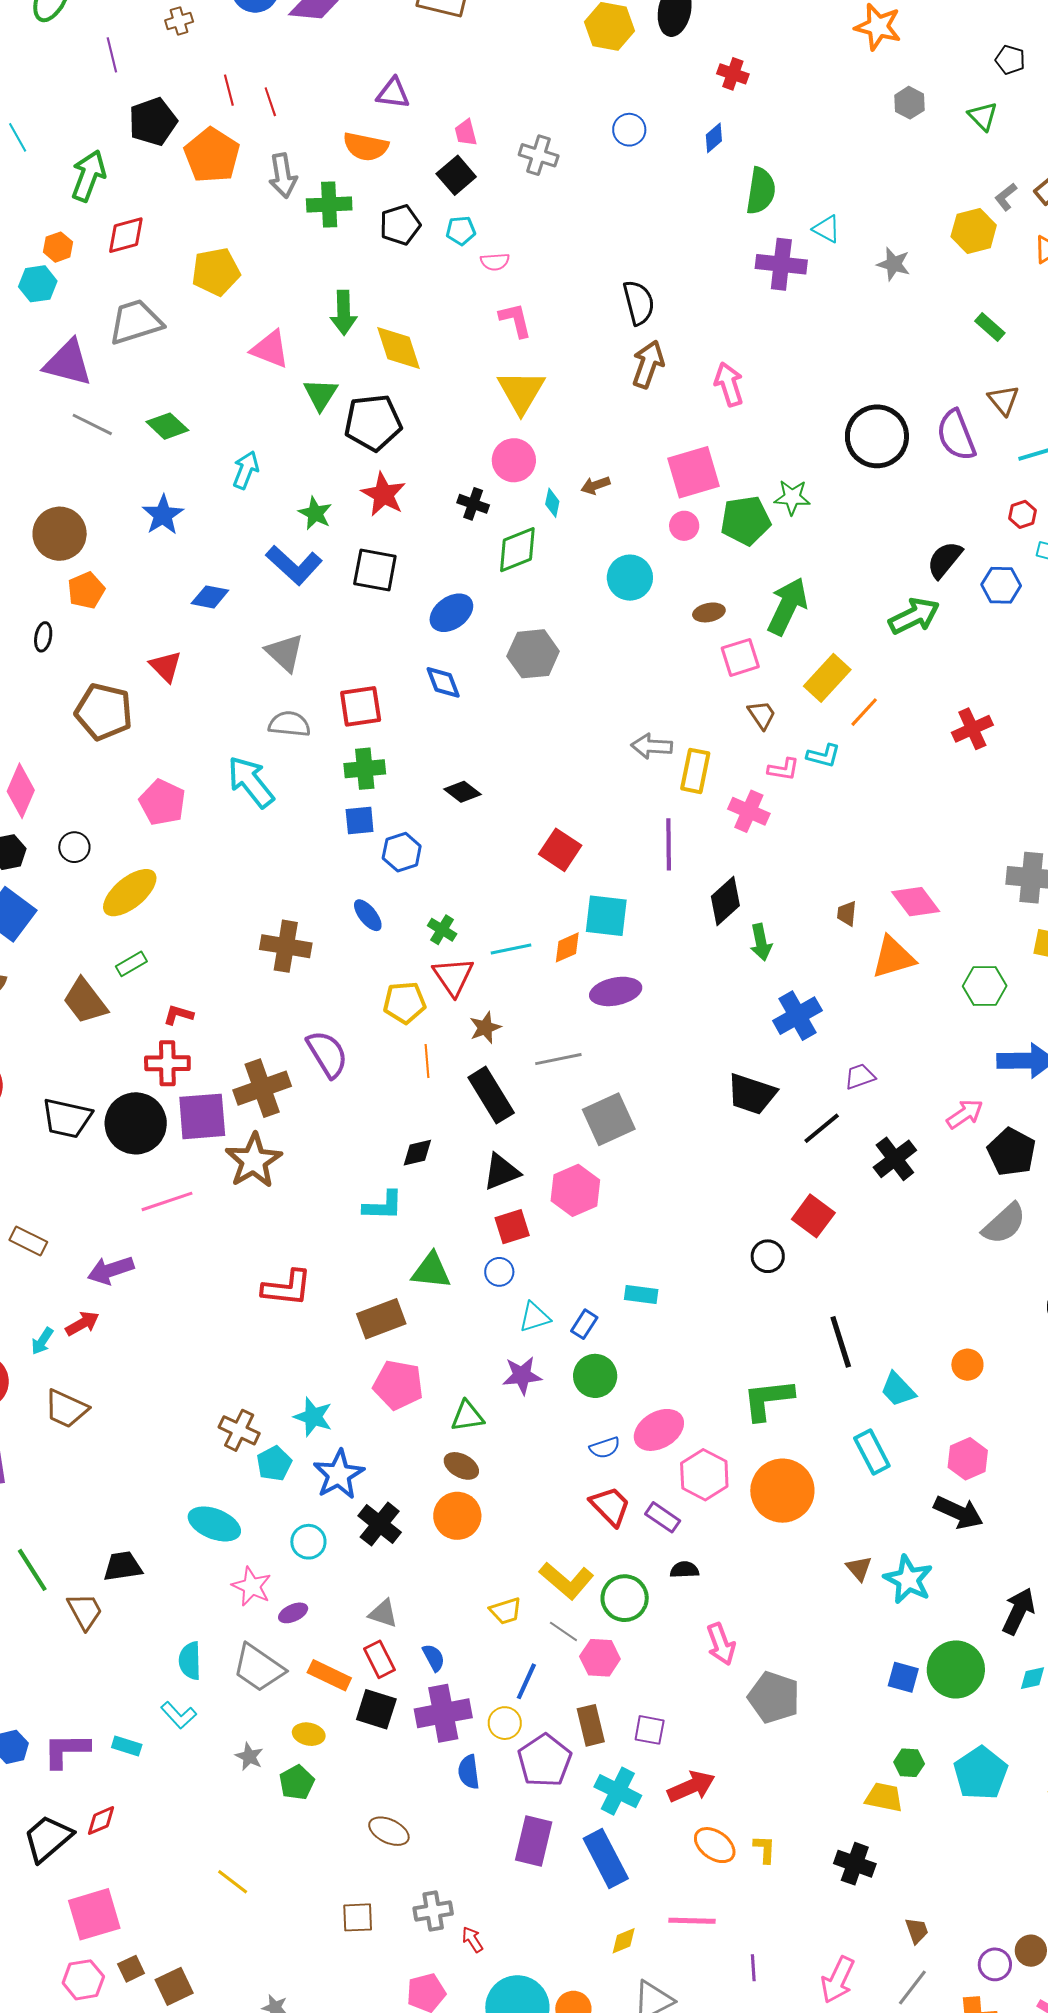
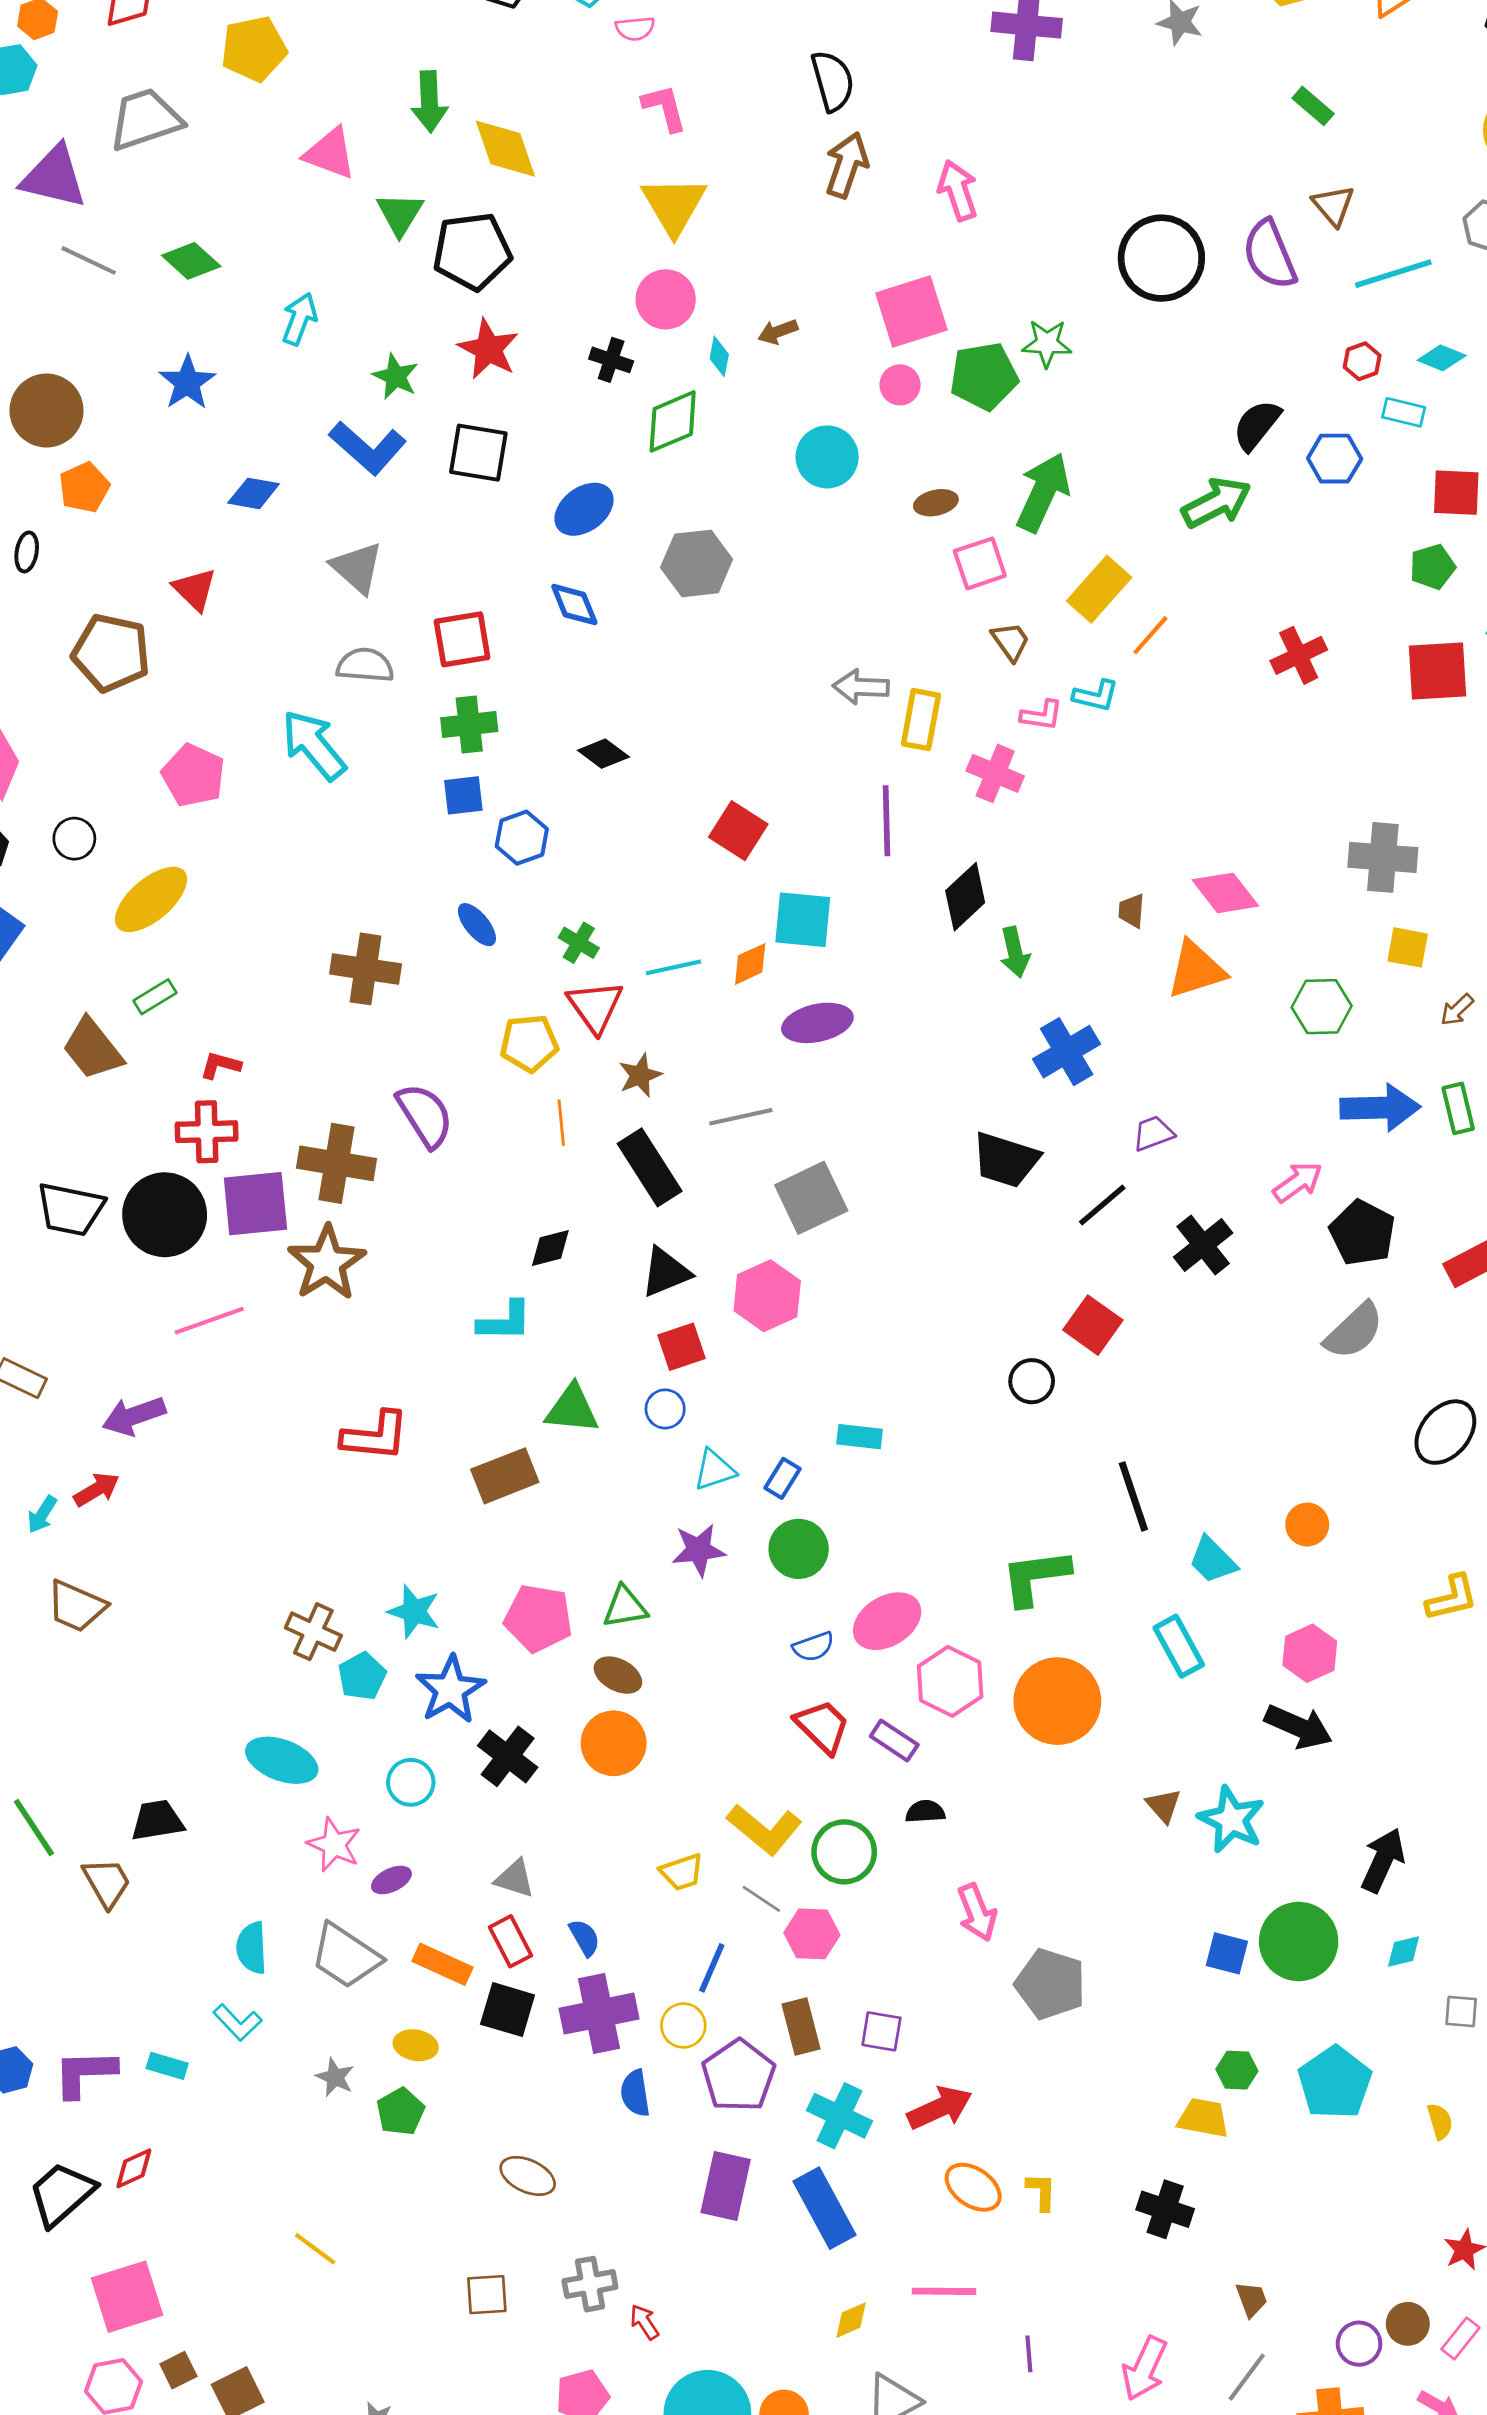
brown cross: (262, 1088) -> (337, 1163), turned 30
pink pentagon: (398, 1385) -> (538, 1618), moved

